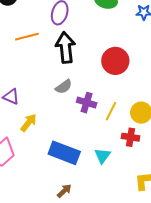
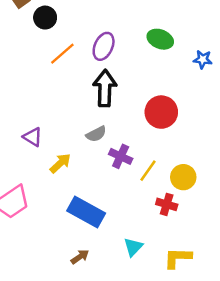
orange line: (27, 37) -> (62, 54), moved, turned -35
yellow arrow: (29, 123) -> (60, 163), moved
cyan triangle: (102, 156) -> (133, 247), moved

